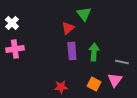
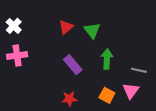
green triangle: (84, 14) -> (92, 30), moved
red triangle: (68, 28) -> (66, 27), moved
purple rectangle: (72, 51) -> (73, 65), moved, turned -36

